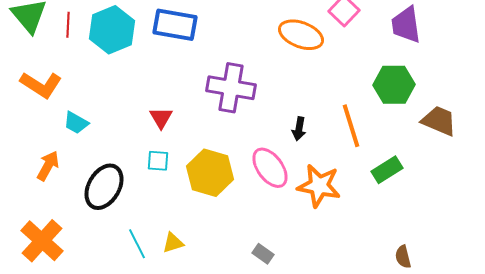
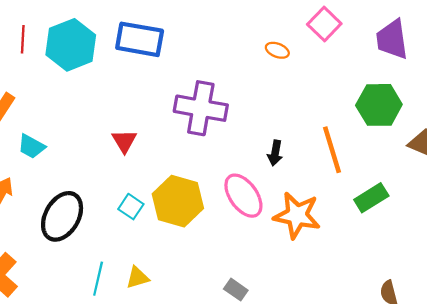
orange ellipse: (301, 35) -> (277, 50), size x0.5
cyan square: (158, 161) -> (131, 207), moved, turned 30
cyan line: (137, 244) -> (98, 279), turned 40

